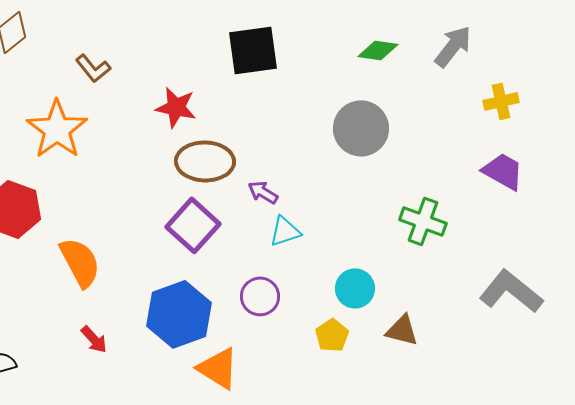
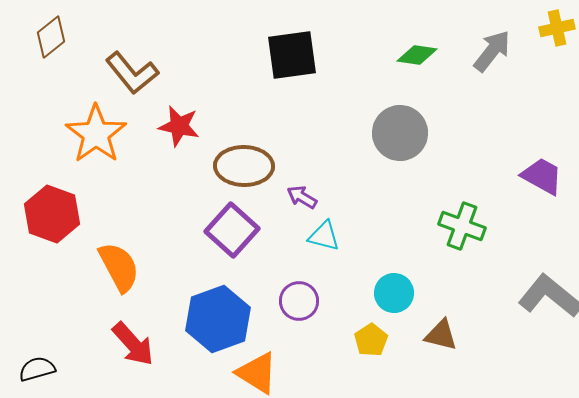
brown L-shape: (93, 68) -> (132, 73), size x1.5
yellow cross: (501, 101) -> (557, 28), moved
red star: (176, 107) -> (179, 126), moved
cyan triangle: (285, 231) -> (324, 236), turned 32
red arrow: (94, 339) -> (133, 344), size x1.6

